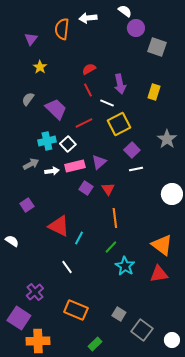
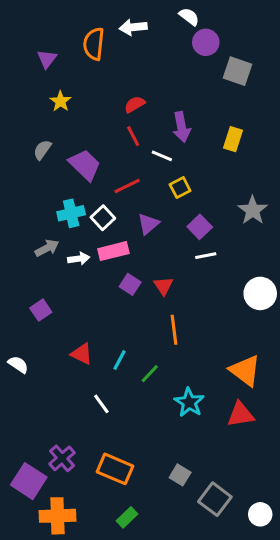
yellow square: (119, 124) -> (180, 188), size x0.6
purple triangle: (99, 162) -> (148, 224), moved
red triangle: (59, 226) -> (82, 354), moved, size x0.7
green line: (111, 247) -> (150, 374), moved
purple cross: (35, 292) -> (62, 458), moved
green rectangle: (95, 344) -> (127, 517), moved

